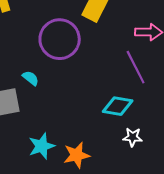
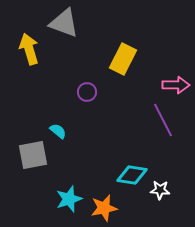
purple circle: (60, 39) -> (87, 92), size x0.5
cyan diamond: (118, 106) -> (132, 175), moved

